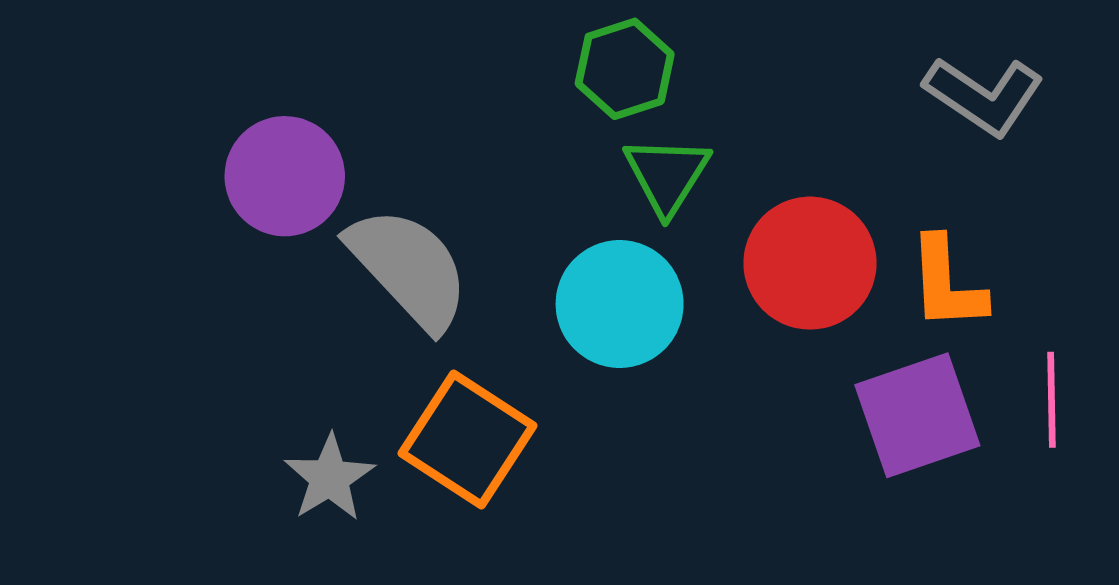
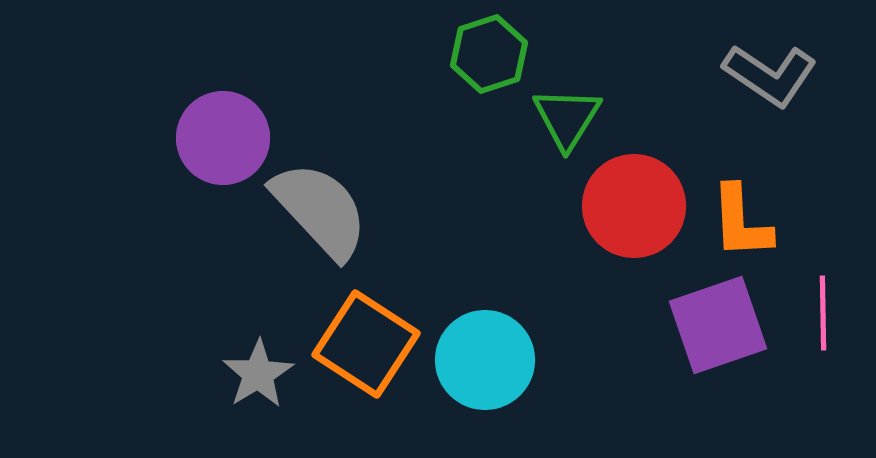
green triangle: (667, 175) -> (567, 118), moved
cyan circle: (620, 304) -> (485, 360), moved

